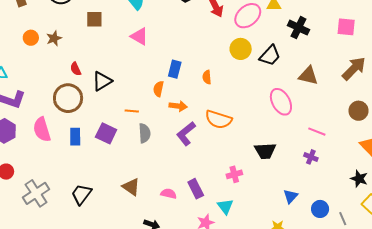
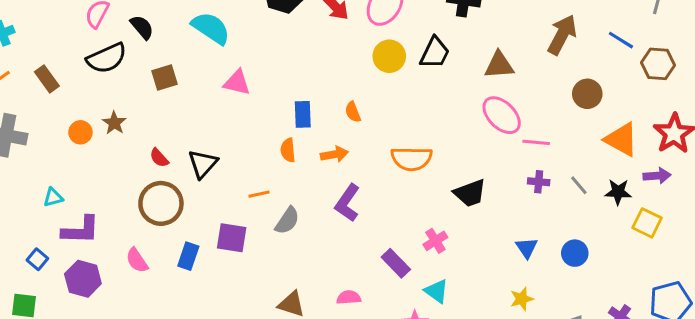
pink ellipse: (281, 102) -> (502, 115), moved
orange arrow: (178, 106) -> (334, 154), moved
orange semicircle: (219, 119) -> (411, 159), moved
pink semicircle: (42, 130) -> (137, 260), size x0.7
gray semicircle: (145, 133) -> (287, 221), turned 54
blue rectangle: (75, 137) -> (188, 256), turned 36
purple rectangle: (196, 189) -> (396, 263), moved
gray line: (343, 219) -> (579, 185), moved

